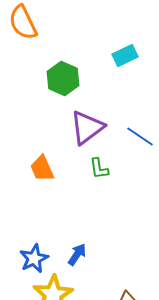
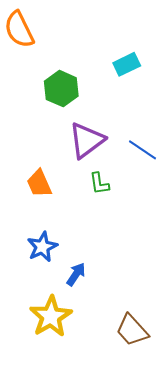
blue star: (34, 258) -> (42, 247), moved

